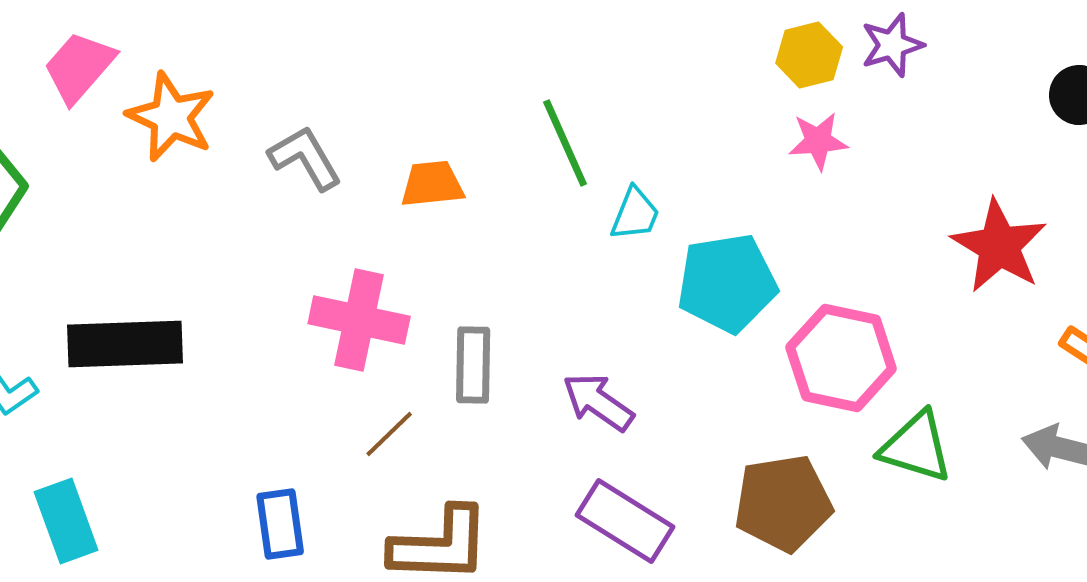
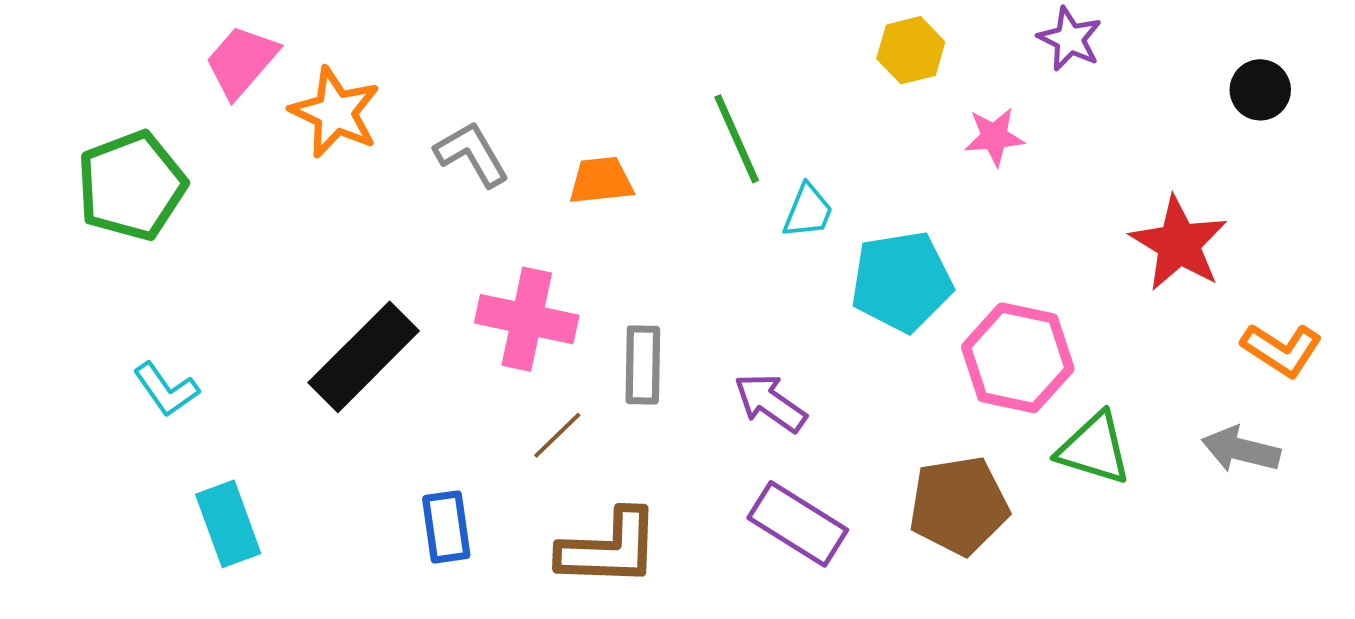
purple star: (892, 45) -> (1070, 39), turned -30
yellow hexagon: (809, 55) -> (911, 50), moved
black rectangle: (125, 344) -> (364, 357), moved, turned -43

